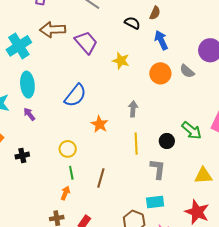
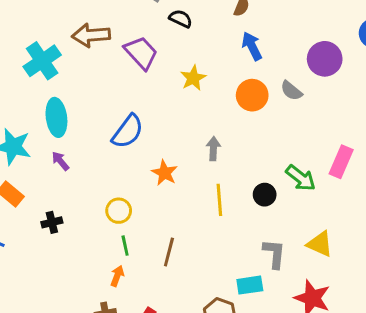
black semicircle: (132, 23) -> (181, 19), moved
yellow star: (121, 61) -> (193, 78), turned 30
gray L-shape: (158, 169) -> (274, 254), moved
yellow triangle: (203, 176) -> (320, 244), turned 30

